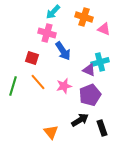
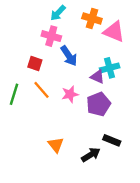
pink triangle: (104, 29) -> (114, 32), size x1.5
black arrow: (80, 120) -> (91, 155), moved
black rectangle: (102, 128) -> (112, 140), turned -49

